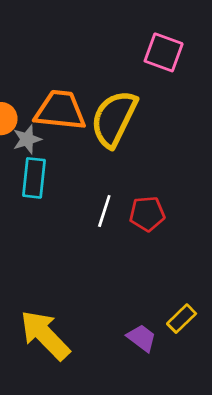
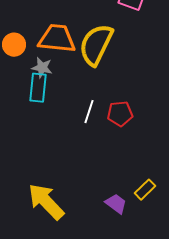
gray star: (27, 139) -> (42, 68), moved, turned 30

